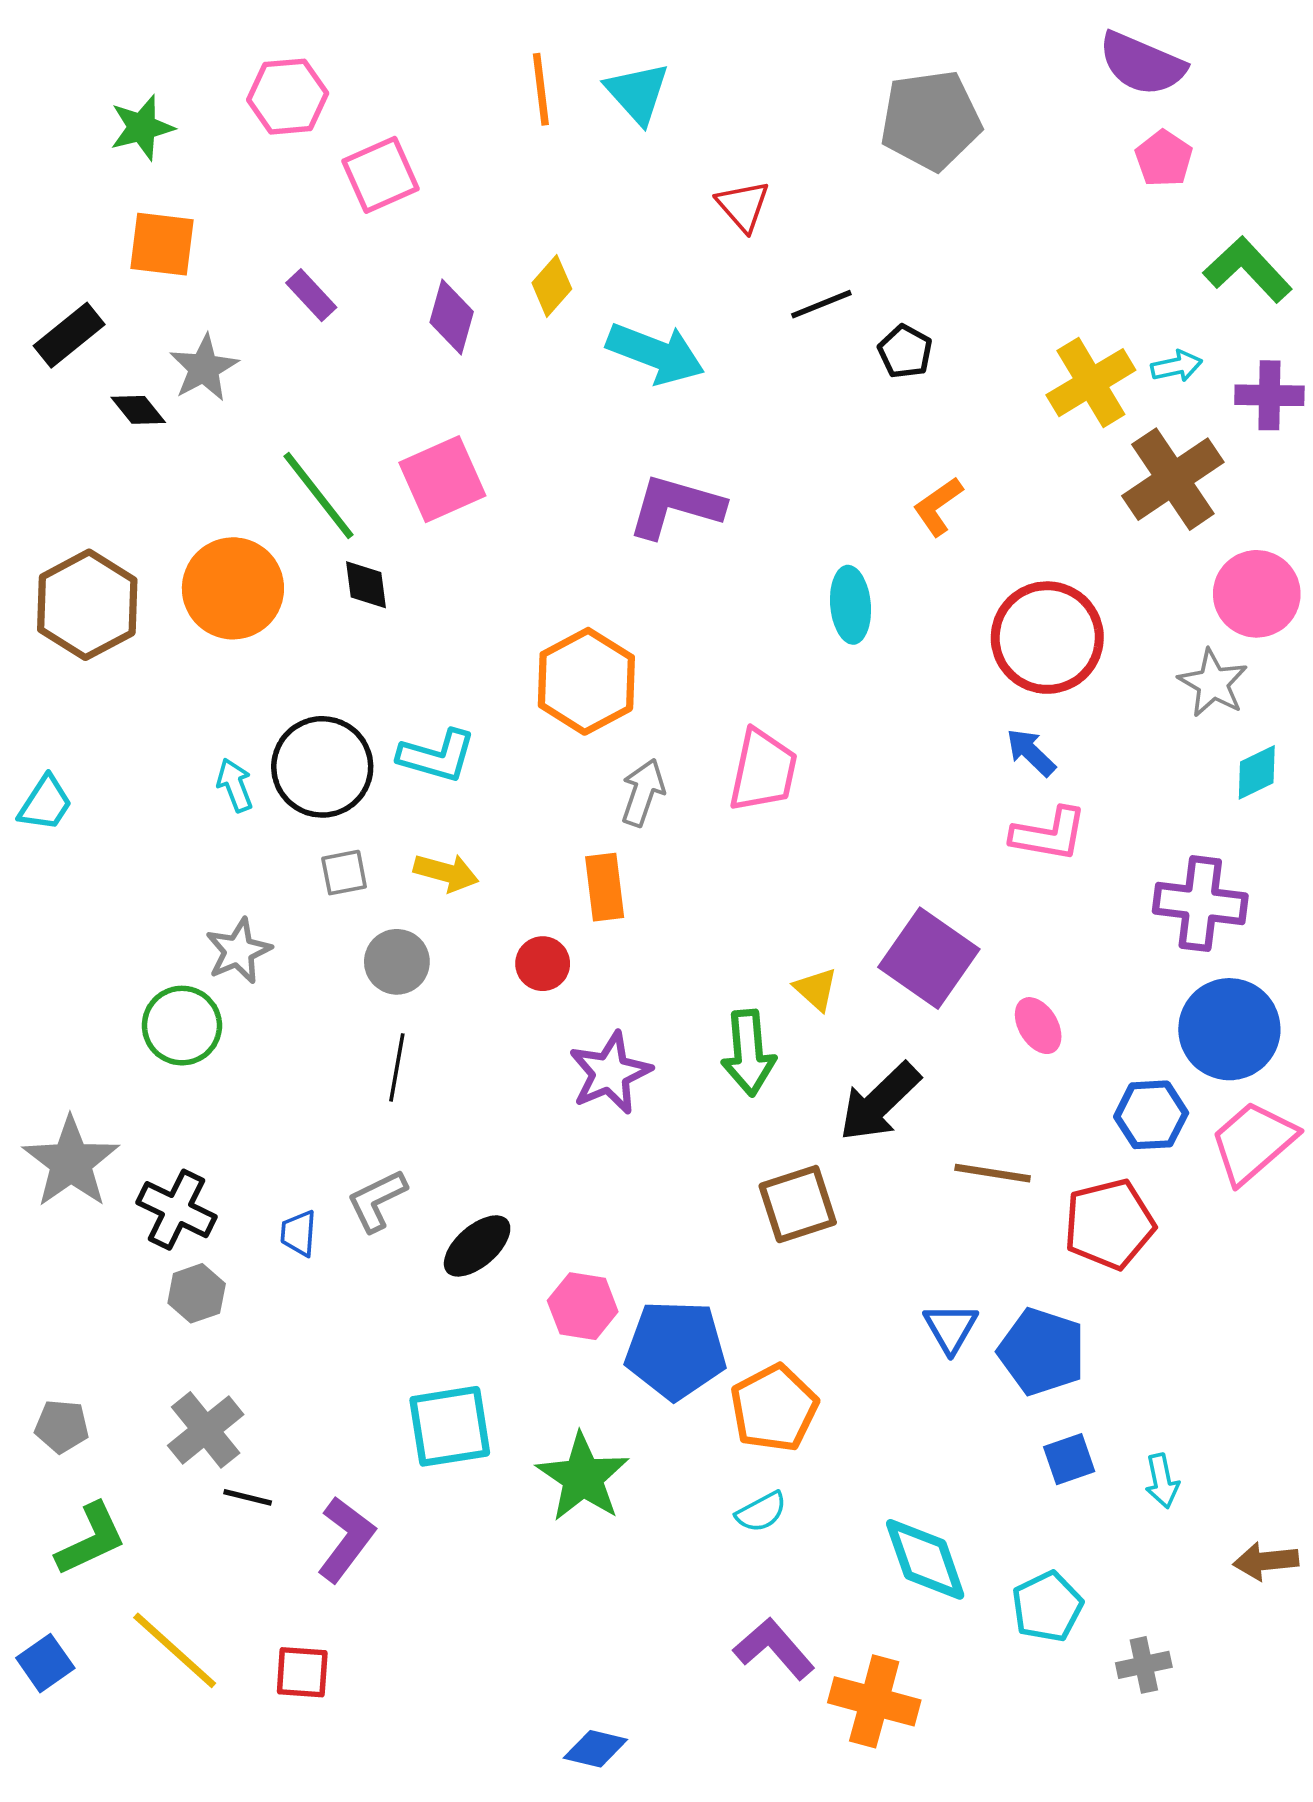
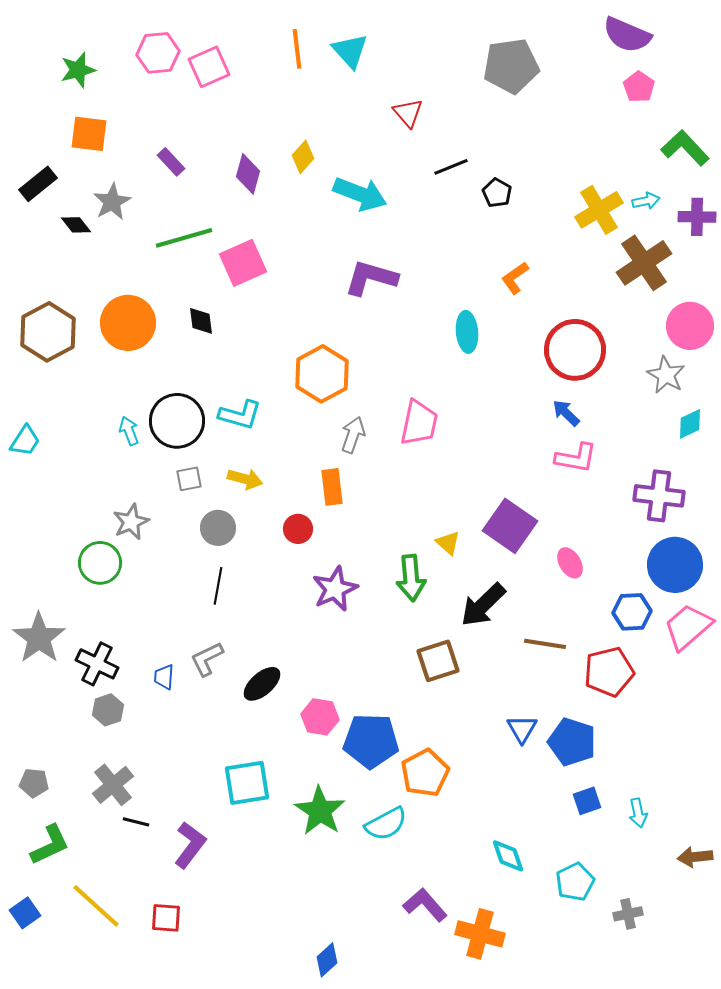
pink square: (381, 175) -> (209, 67), moved
green line: (319, 495) -> (184, 238), moved, turned -68
cyan semicircle: (761, 1512) -> (386, 824), moved, size x1.5
cyan diamond: (925, 1559) -> (508, 856), size x0.7
blue diamond: (595, 1749) -> (327, 960), turned -56

